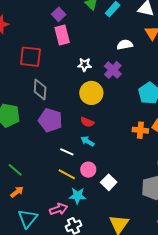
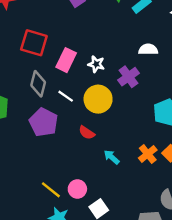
pink rectangle: (62, 35) -> (66, 60), moved, turned 30
orange cross: (140, 130) -> (148, 154), turned 35
cyan arrow: (87, 141) -> (112, 157), moved
white line: (67, 152) -> (66, 96), moved

